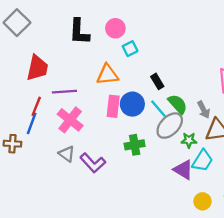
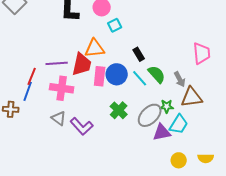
red trapezoid: (37, 68) -> (82, 64), moved
pink cross: (70, 120) -> (62, 88), turned -30
gray ellipse: (170, 126) -> (150, 115), moved
green cross: (135, 145) -> (119, 110), turned -36
purple triangle: (183, 170) -> (162, 132), turned -42

